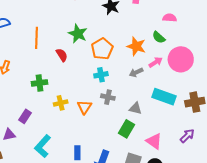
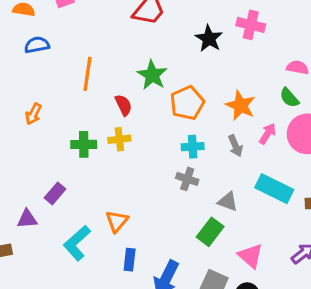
green semicircle: (159, 37) -> (289, 98), moved
pink arrow: (156, 62) -> (268, 134), turned -32
gray arrow: (136, 72) -> (235, 146), turned -96
cyan cross: (101, 75) -> (193, 147), moved
yellow cross: (61, 103) -> (119, 139), moved
orange triangle: (84, 107) -> (117, 221), moved

